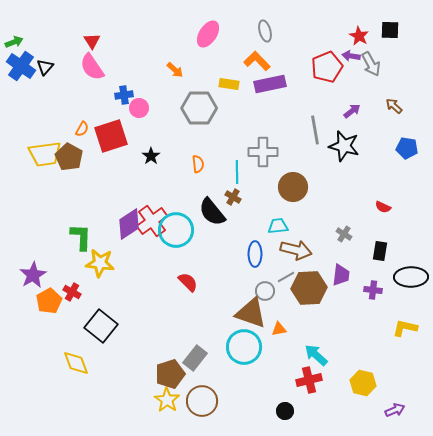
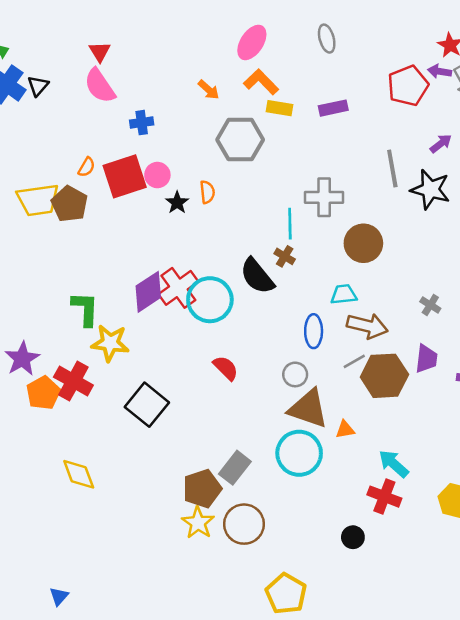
orange L-shape: (257, 61) -> (261, 82), moved
purple rectangle: (270, 84) -> (333, 108), size x0.7
pink circle: (139, 108) -> (157, 175), moved
orange semicircle: (198, 164) -> (207, 192), moved
gray circle: (265, 291) -> (295, 374), moved
red cross: (72, 292) -> (73, 381), size x1.6
black square: (101, 326) -> (147, 405), moved
red cross: (309, 380) -> (384, 497), turned 35

